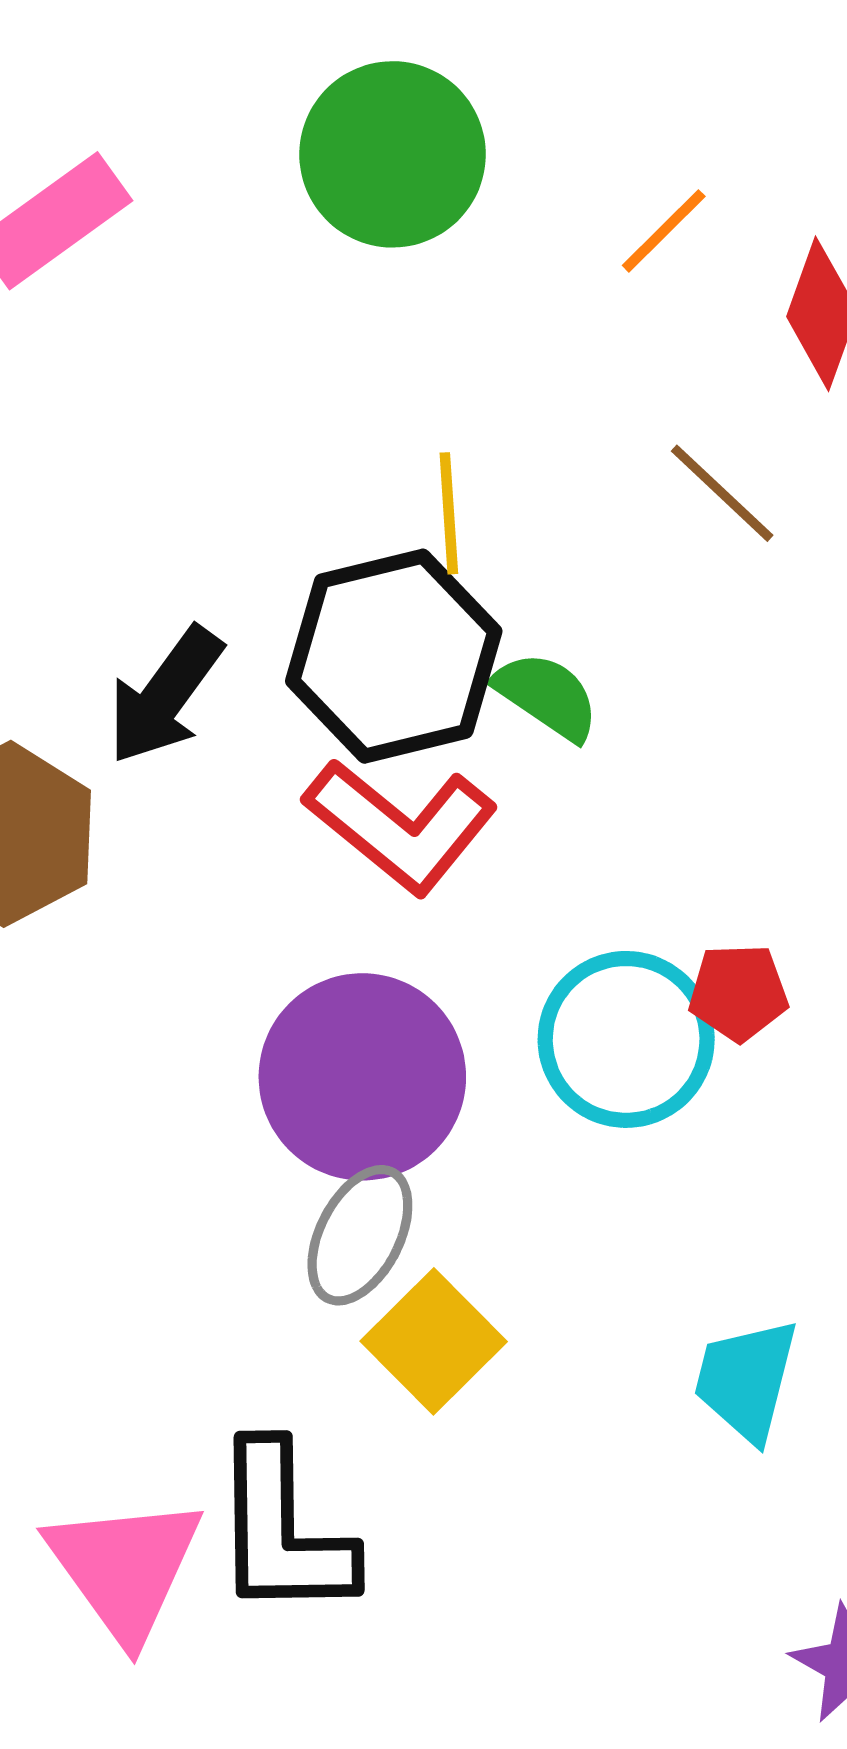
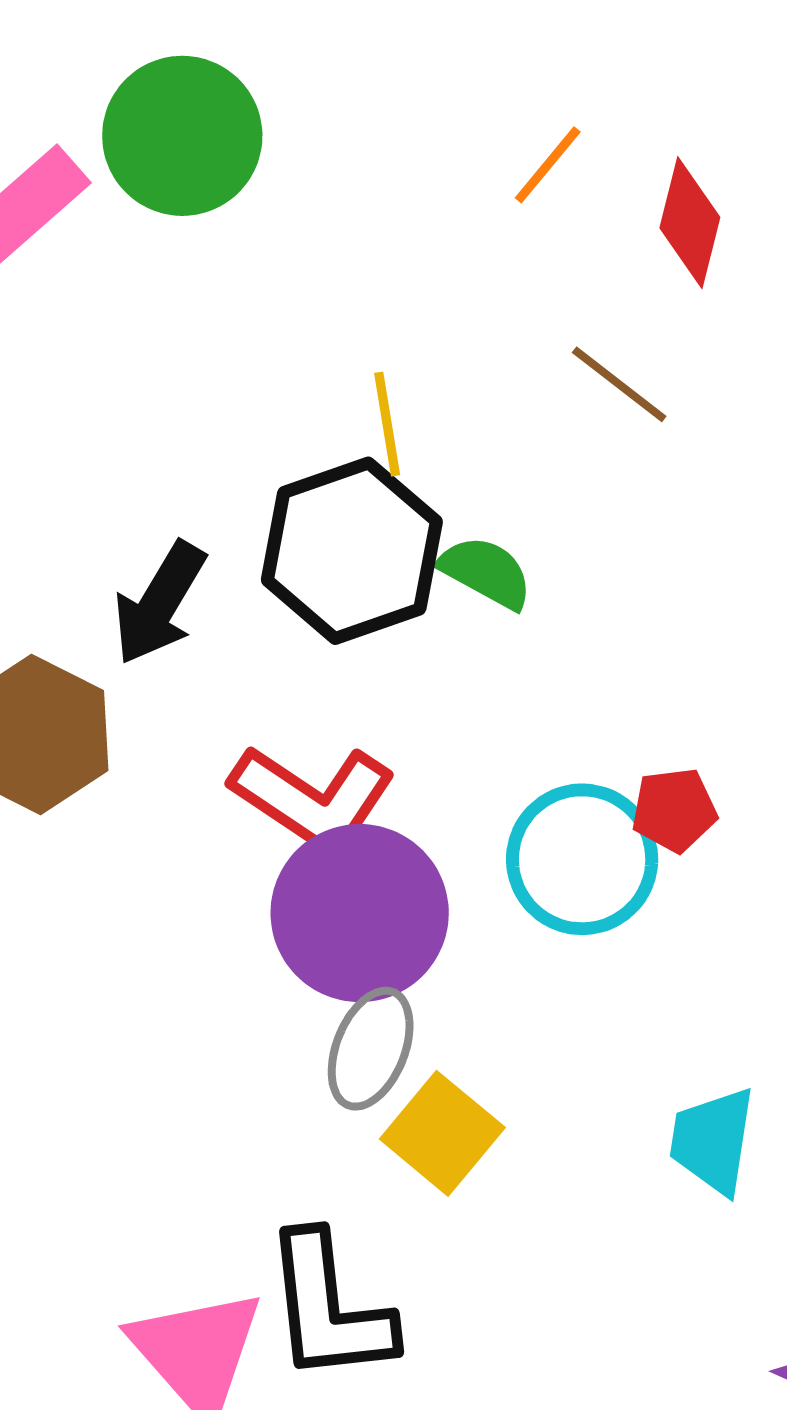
green circle: (393, 154) -> (182, 136), moved
red L-shape: (401, 826) -> (313, 799), moved

